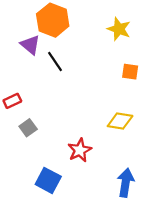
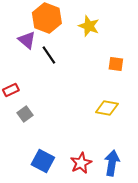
yellow star: (119, 29) -> (89, 26), moved
red star: (80, 150) -> (81, 163), moved

